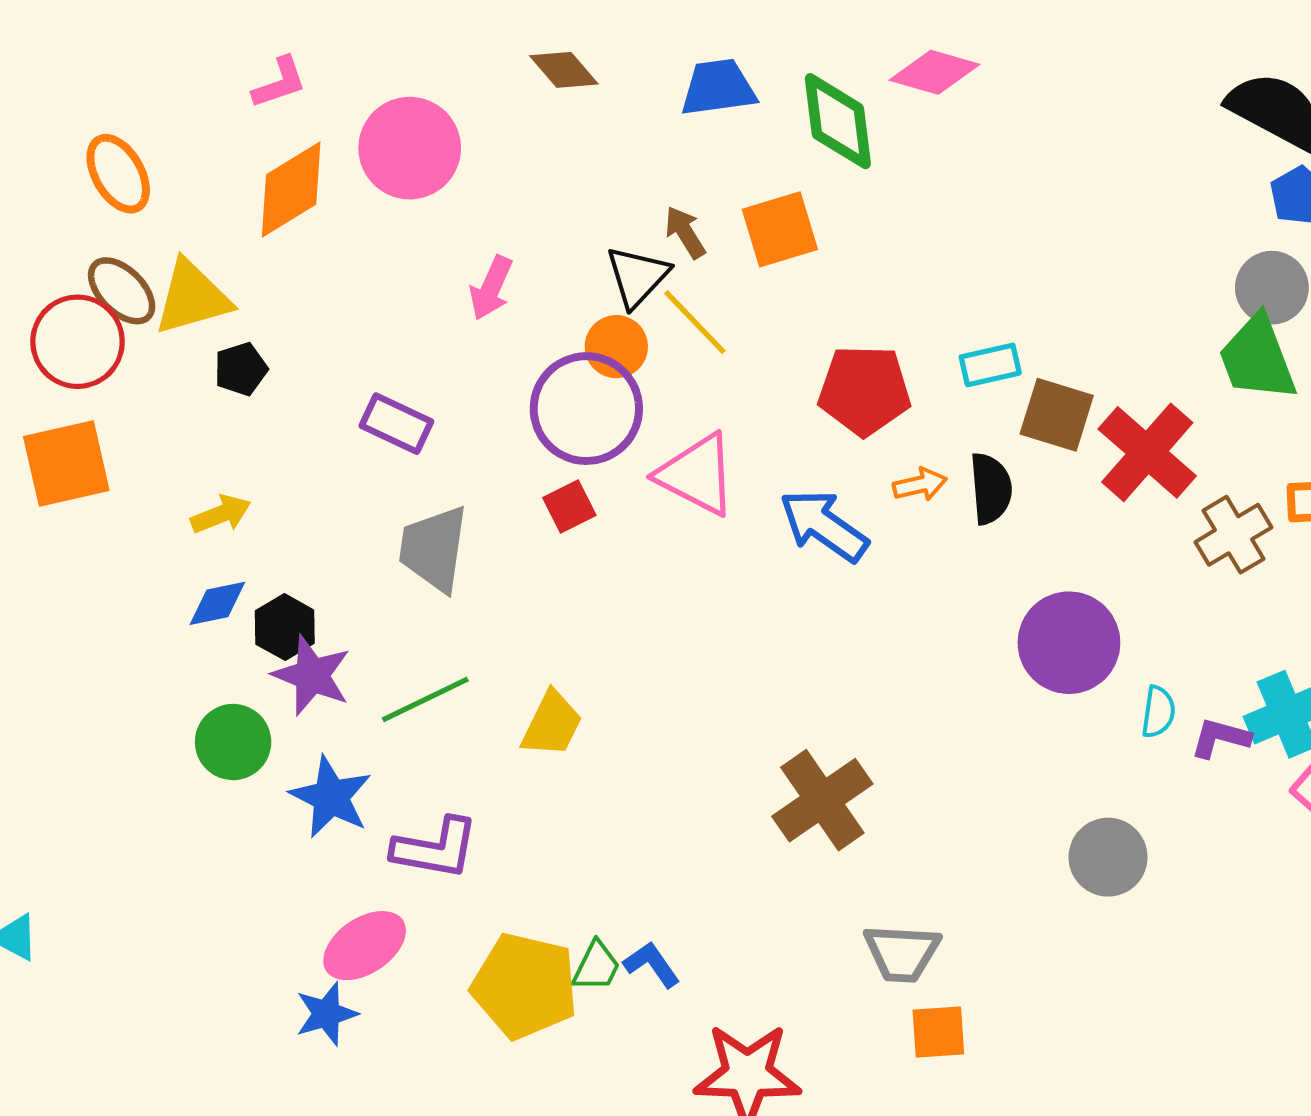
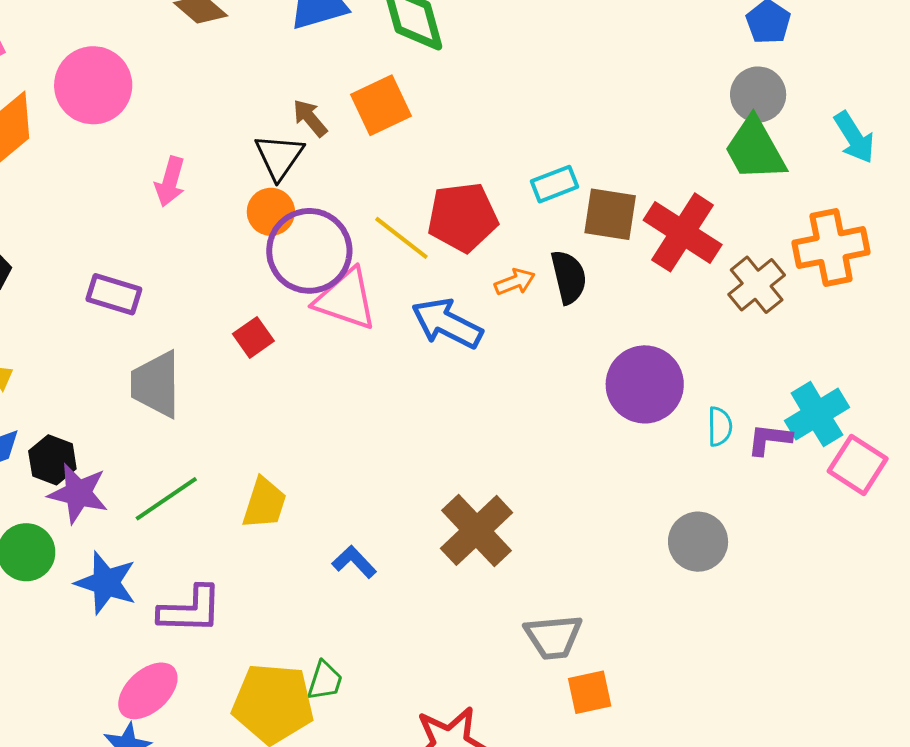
yellow line: (695, 322) -> (401, 238), moved
purple circle: (586, 409) -> (309, 251), moved
blue L-shape: (652, 964) -> (354, 562), moved

